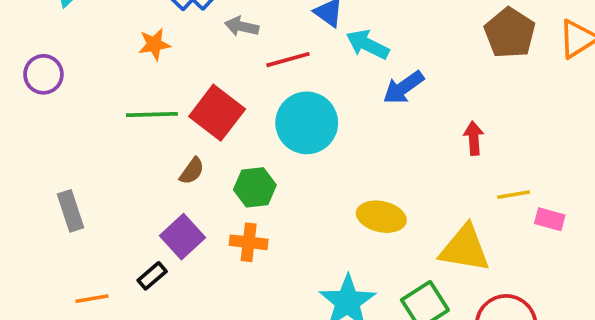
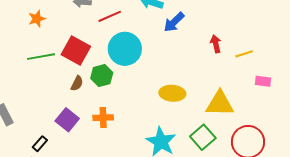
brown semicircle: (192, 171) -> (77, 83), moved
green hexagon: (255, 187) -> (102, 76), moved
yellow line: (514, 195) -> (244, 54), moved
black rectangle: (152, 276) -> (40, 144), moved

